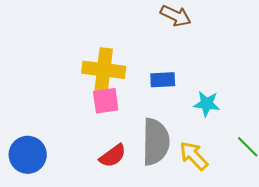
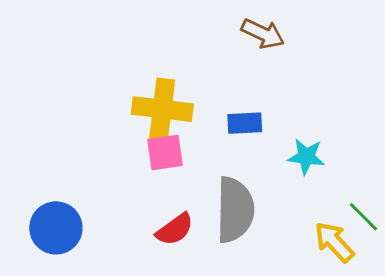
yellow arrow: (194, 156) -> (334, 242), moved

